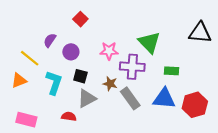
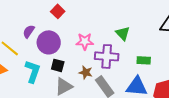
green triangle: (149, 42) -> (123, 33), size x0.7
purple circle: (71, 52) -> (49, 42), size x1.5

